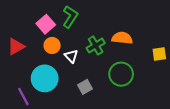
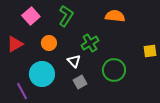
pink square: (46, 24) -> (31, 16), moved
orange semicircle: (122, 38) -> (115, 16), moved
white triangle: (71, 56) -> (74, 61), moved

